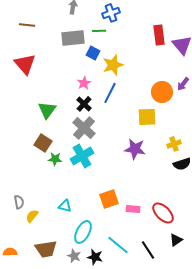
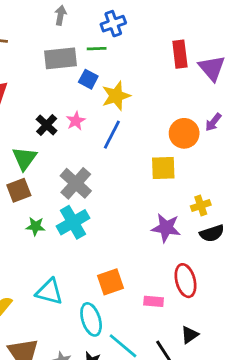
black cross: (84, 104) -> (47, 125), moved
brown square: (43, 143) -> (19, 190), moved, turned 36
purple star: (135, 149) -> (166, 228), moved
cyan triangle: (65, 206) -> (49, 292), size x1.5
pink rectangle: (133, 209) -> (154, 301), moved
red ellipse: (163, 213) -> (185, 281), moved, turned 30
cyan ellipse: (83, 232) -> (91, 319), moved, turned -45
black triangle: (176, 240) -> (190, 335), moved

